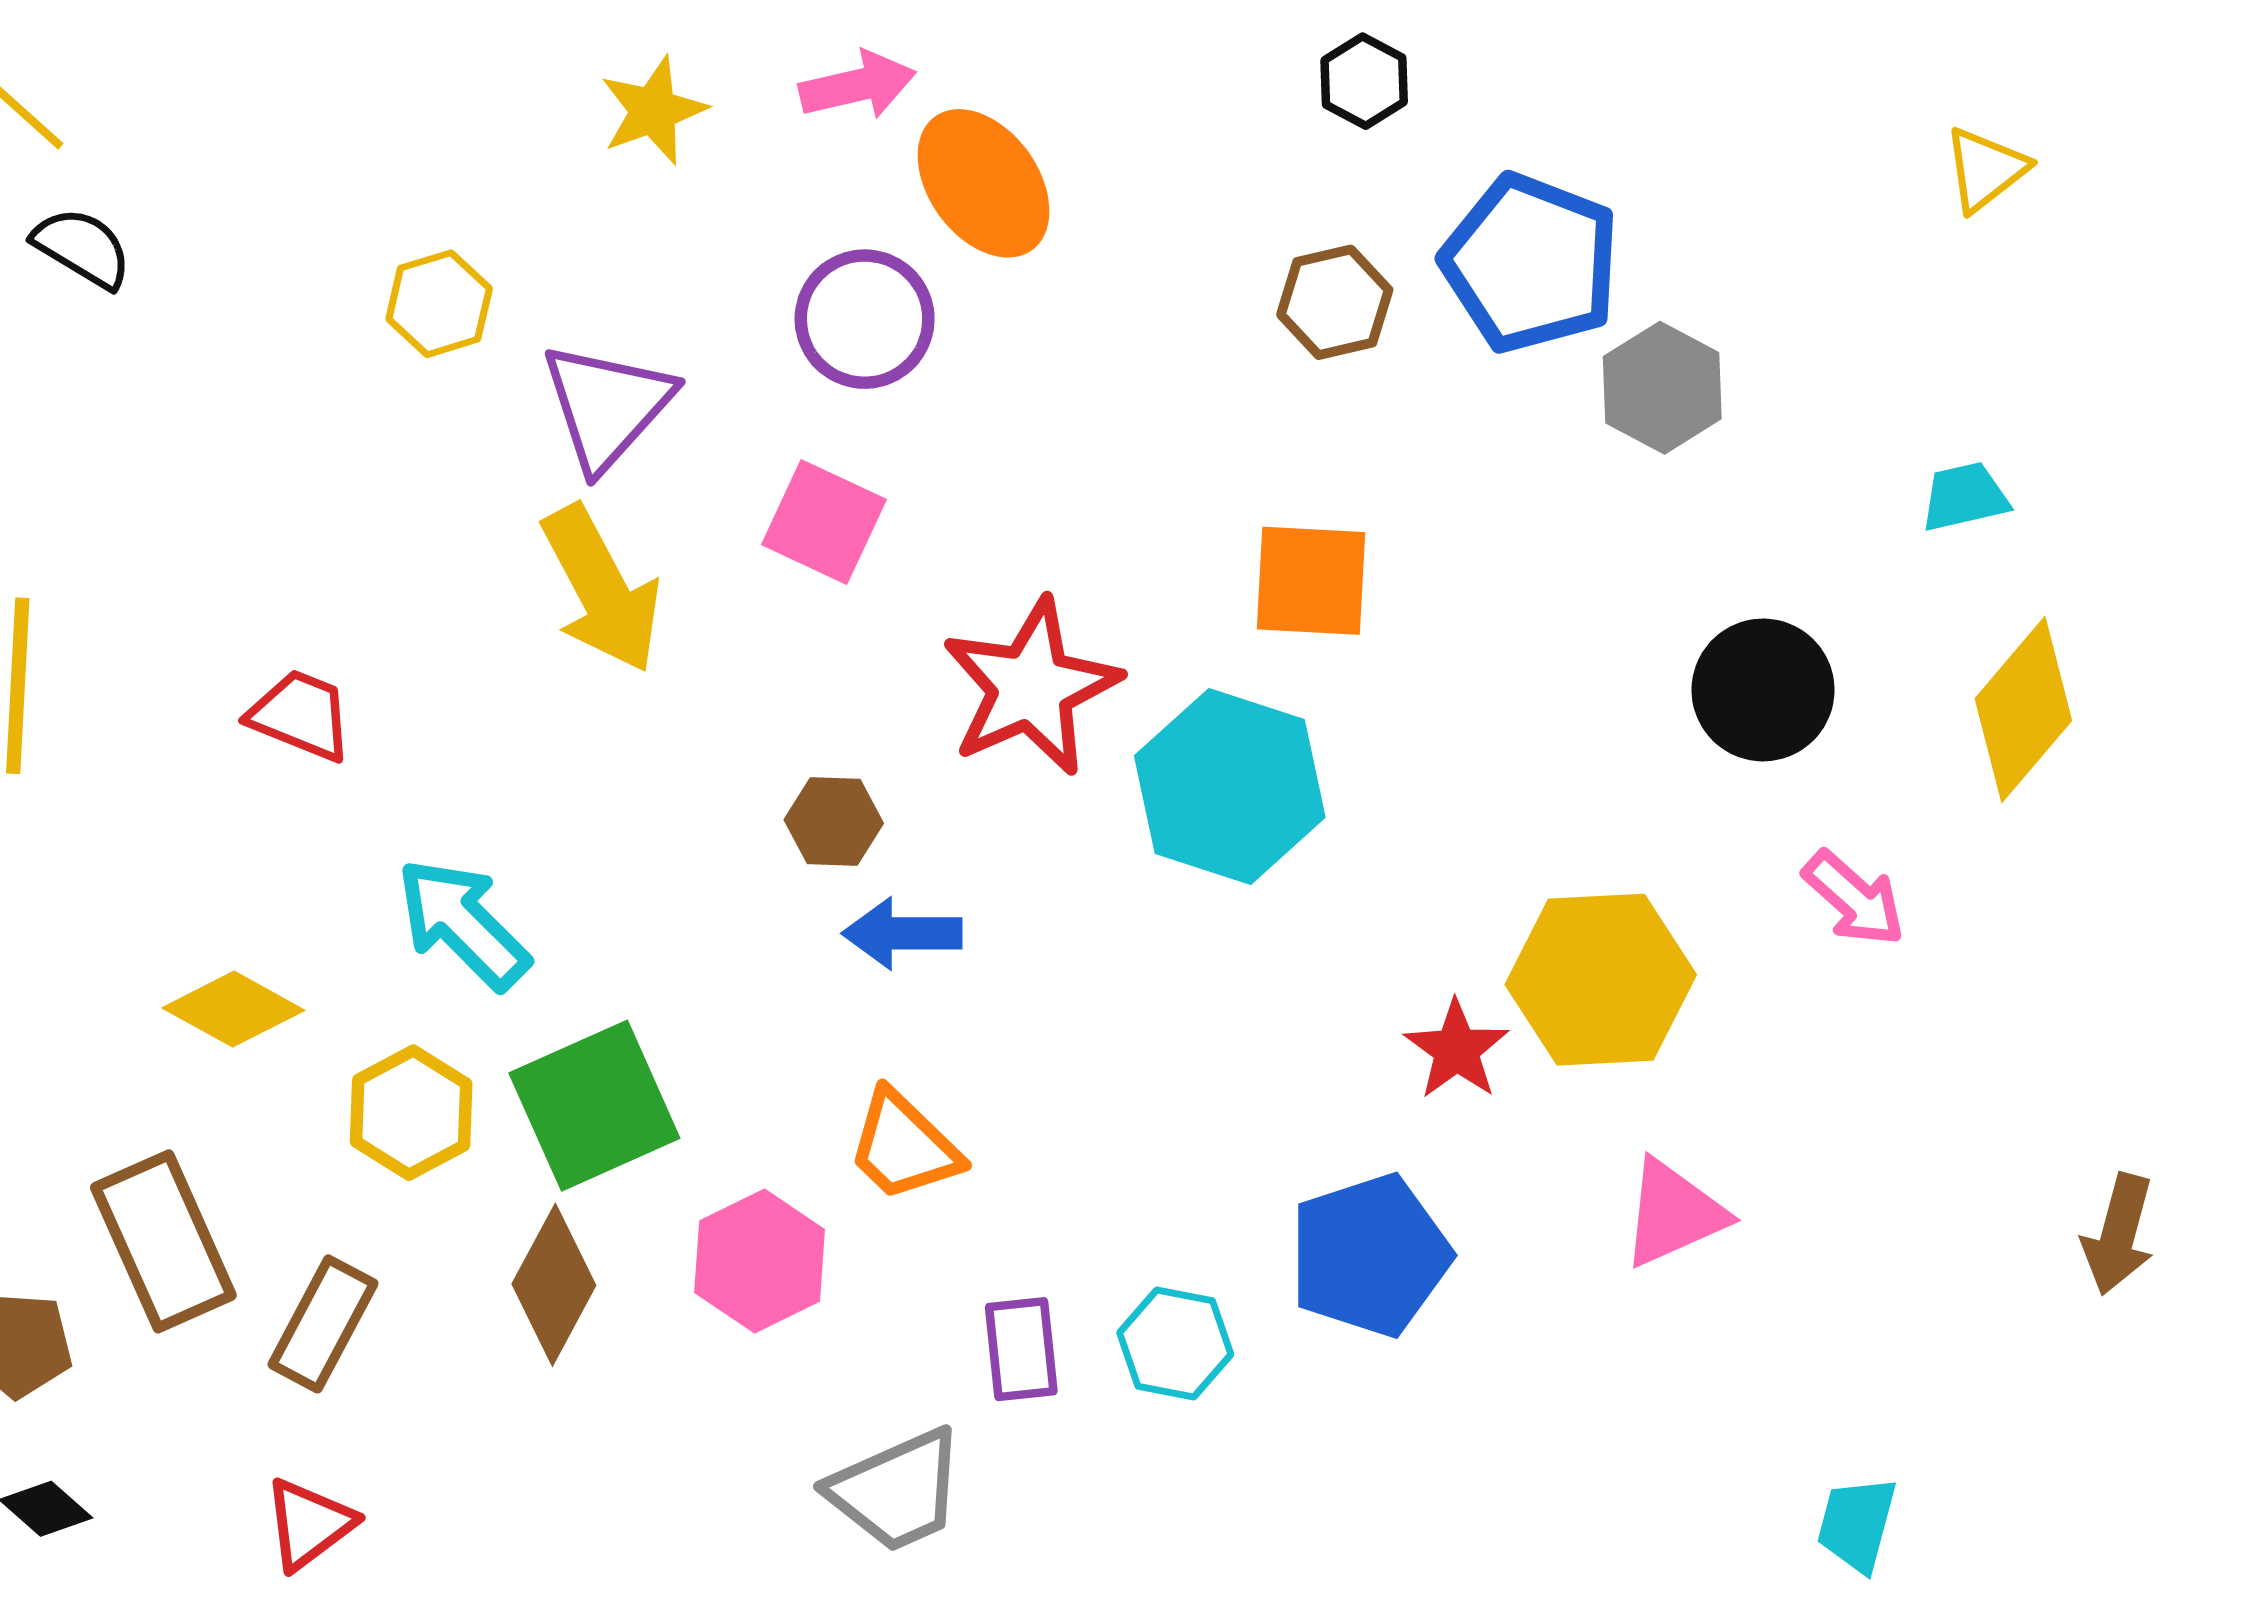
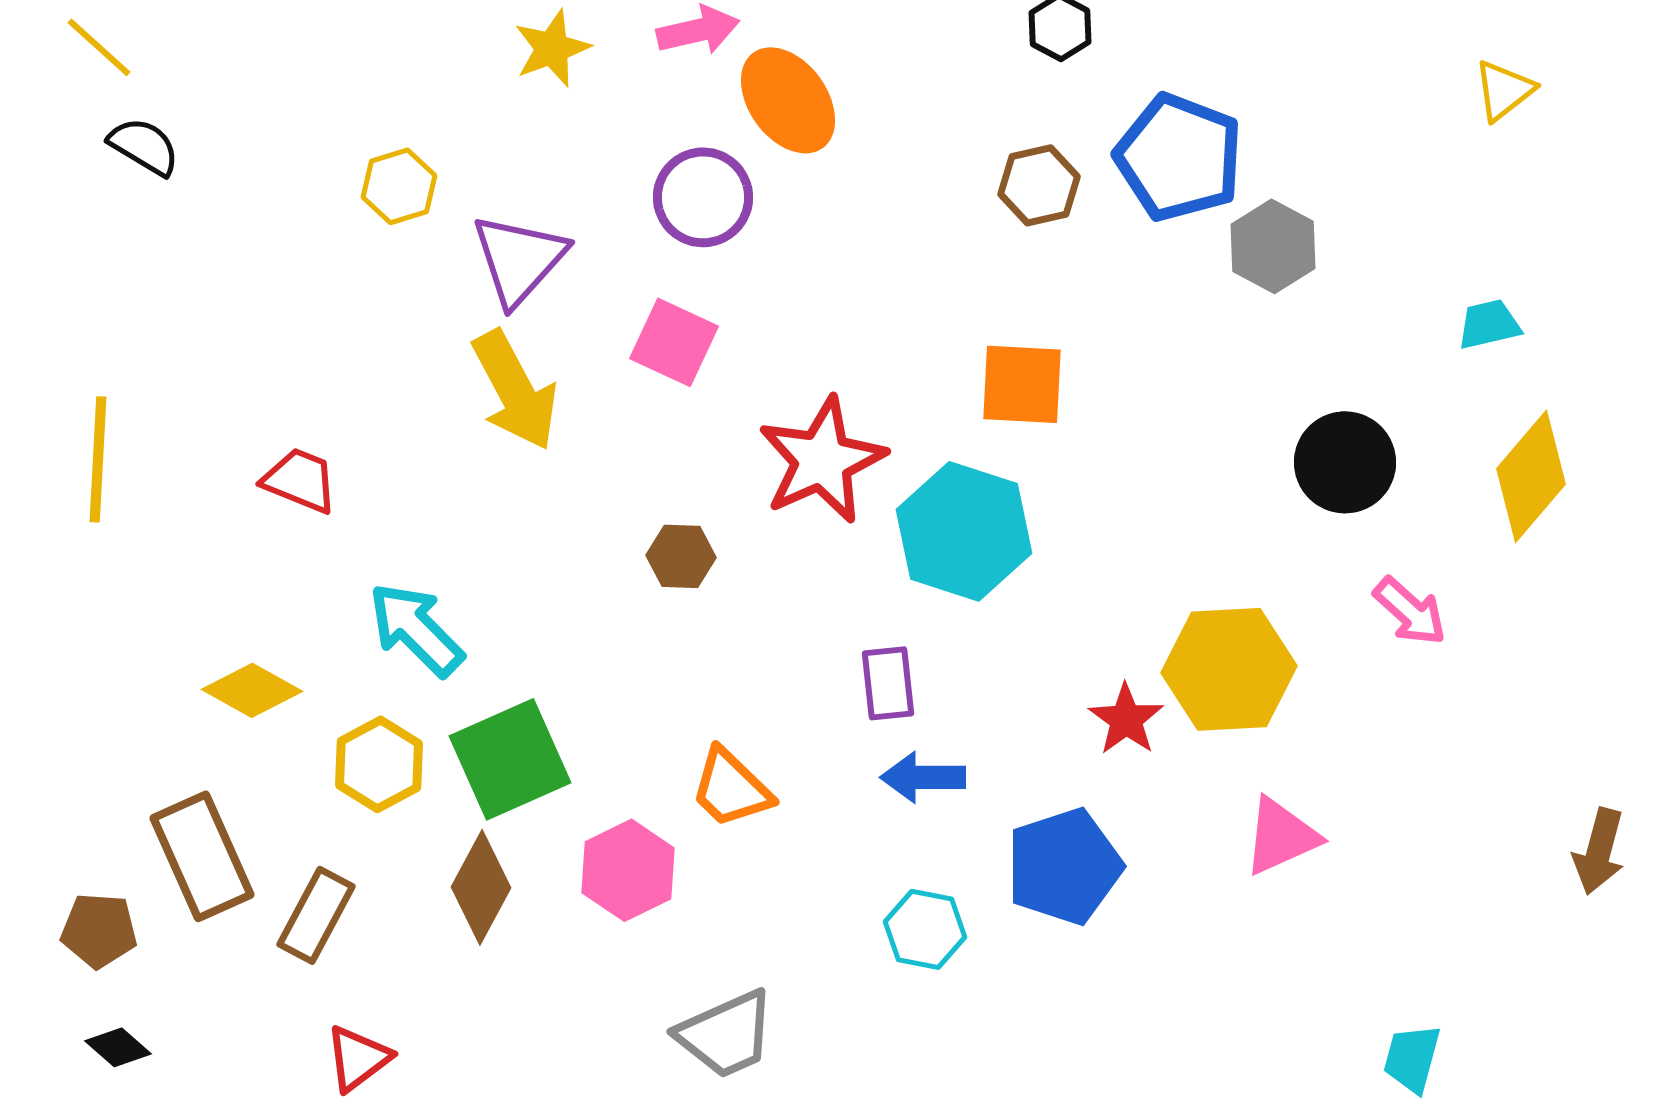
blue arrow: (902, 933) -> (923, 777), moved
purple rectangle: (1021, 1349) -> (888, 683), moved
red triangle: (309, 1524) -> (358, 1058), moved

